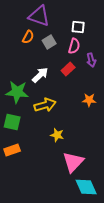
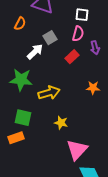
orange semicircle: (28, 37) -> (20, 24), moved
gray square: (49, 42) -> (50, 38), moved
white arrow: (40, 75) -> (35, 52), moved
green square: (12, 122) -> (23, 118), moved

